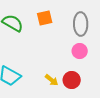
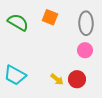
orange square: (45, 18) -> (50, 17), turned 35

